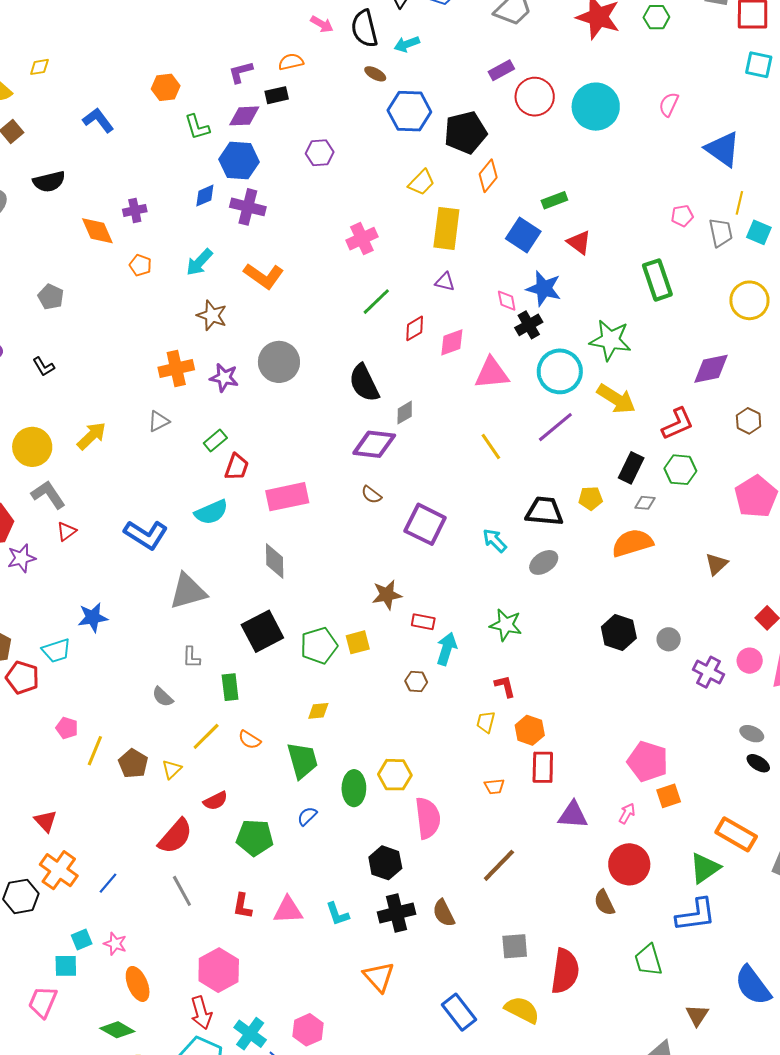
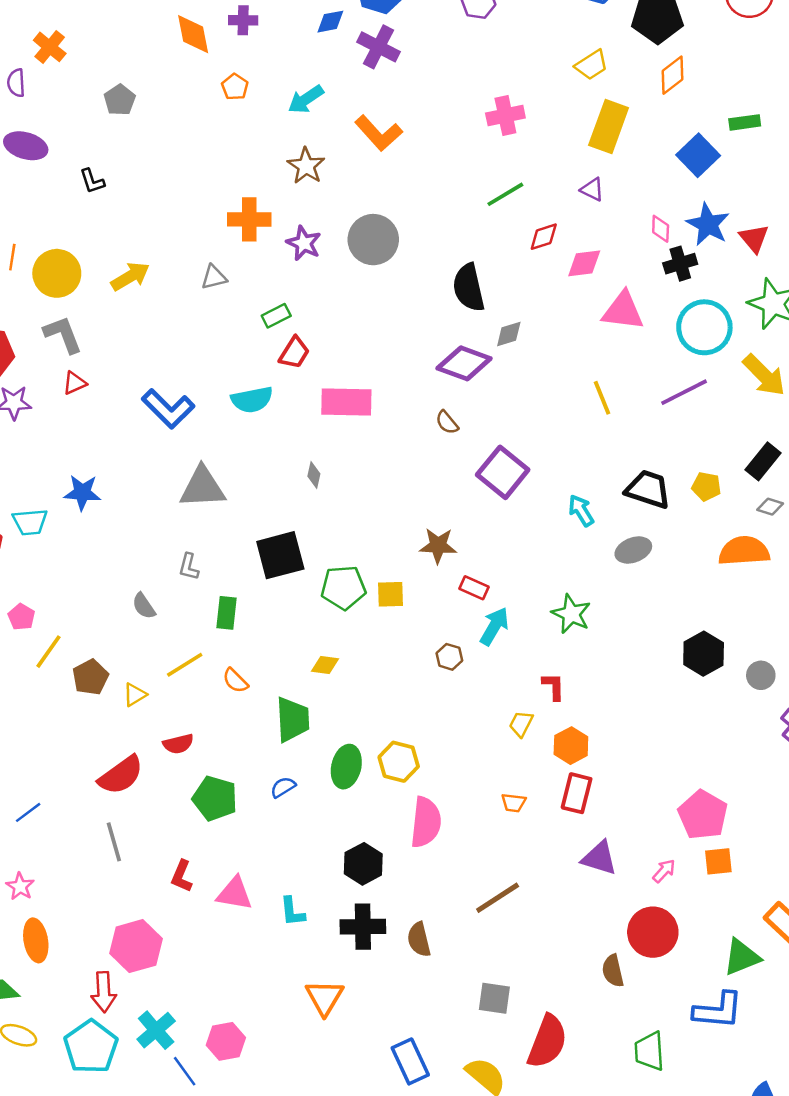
red triangle: (579, 242) -> (754, 238), moved
gray diamond: (275, 561) -> (314, 475), size x0.6

